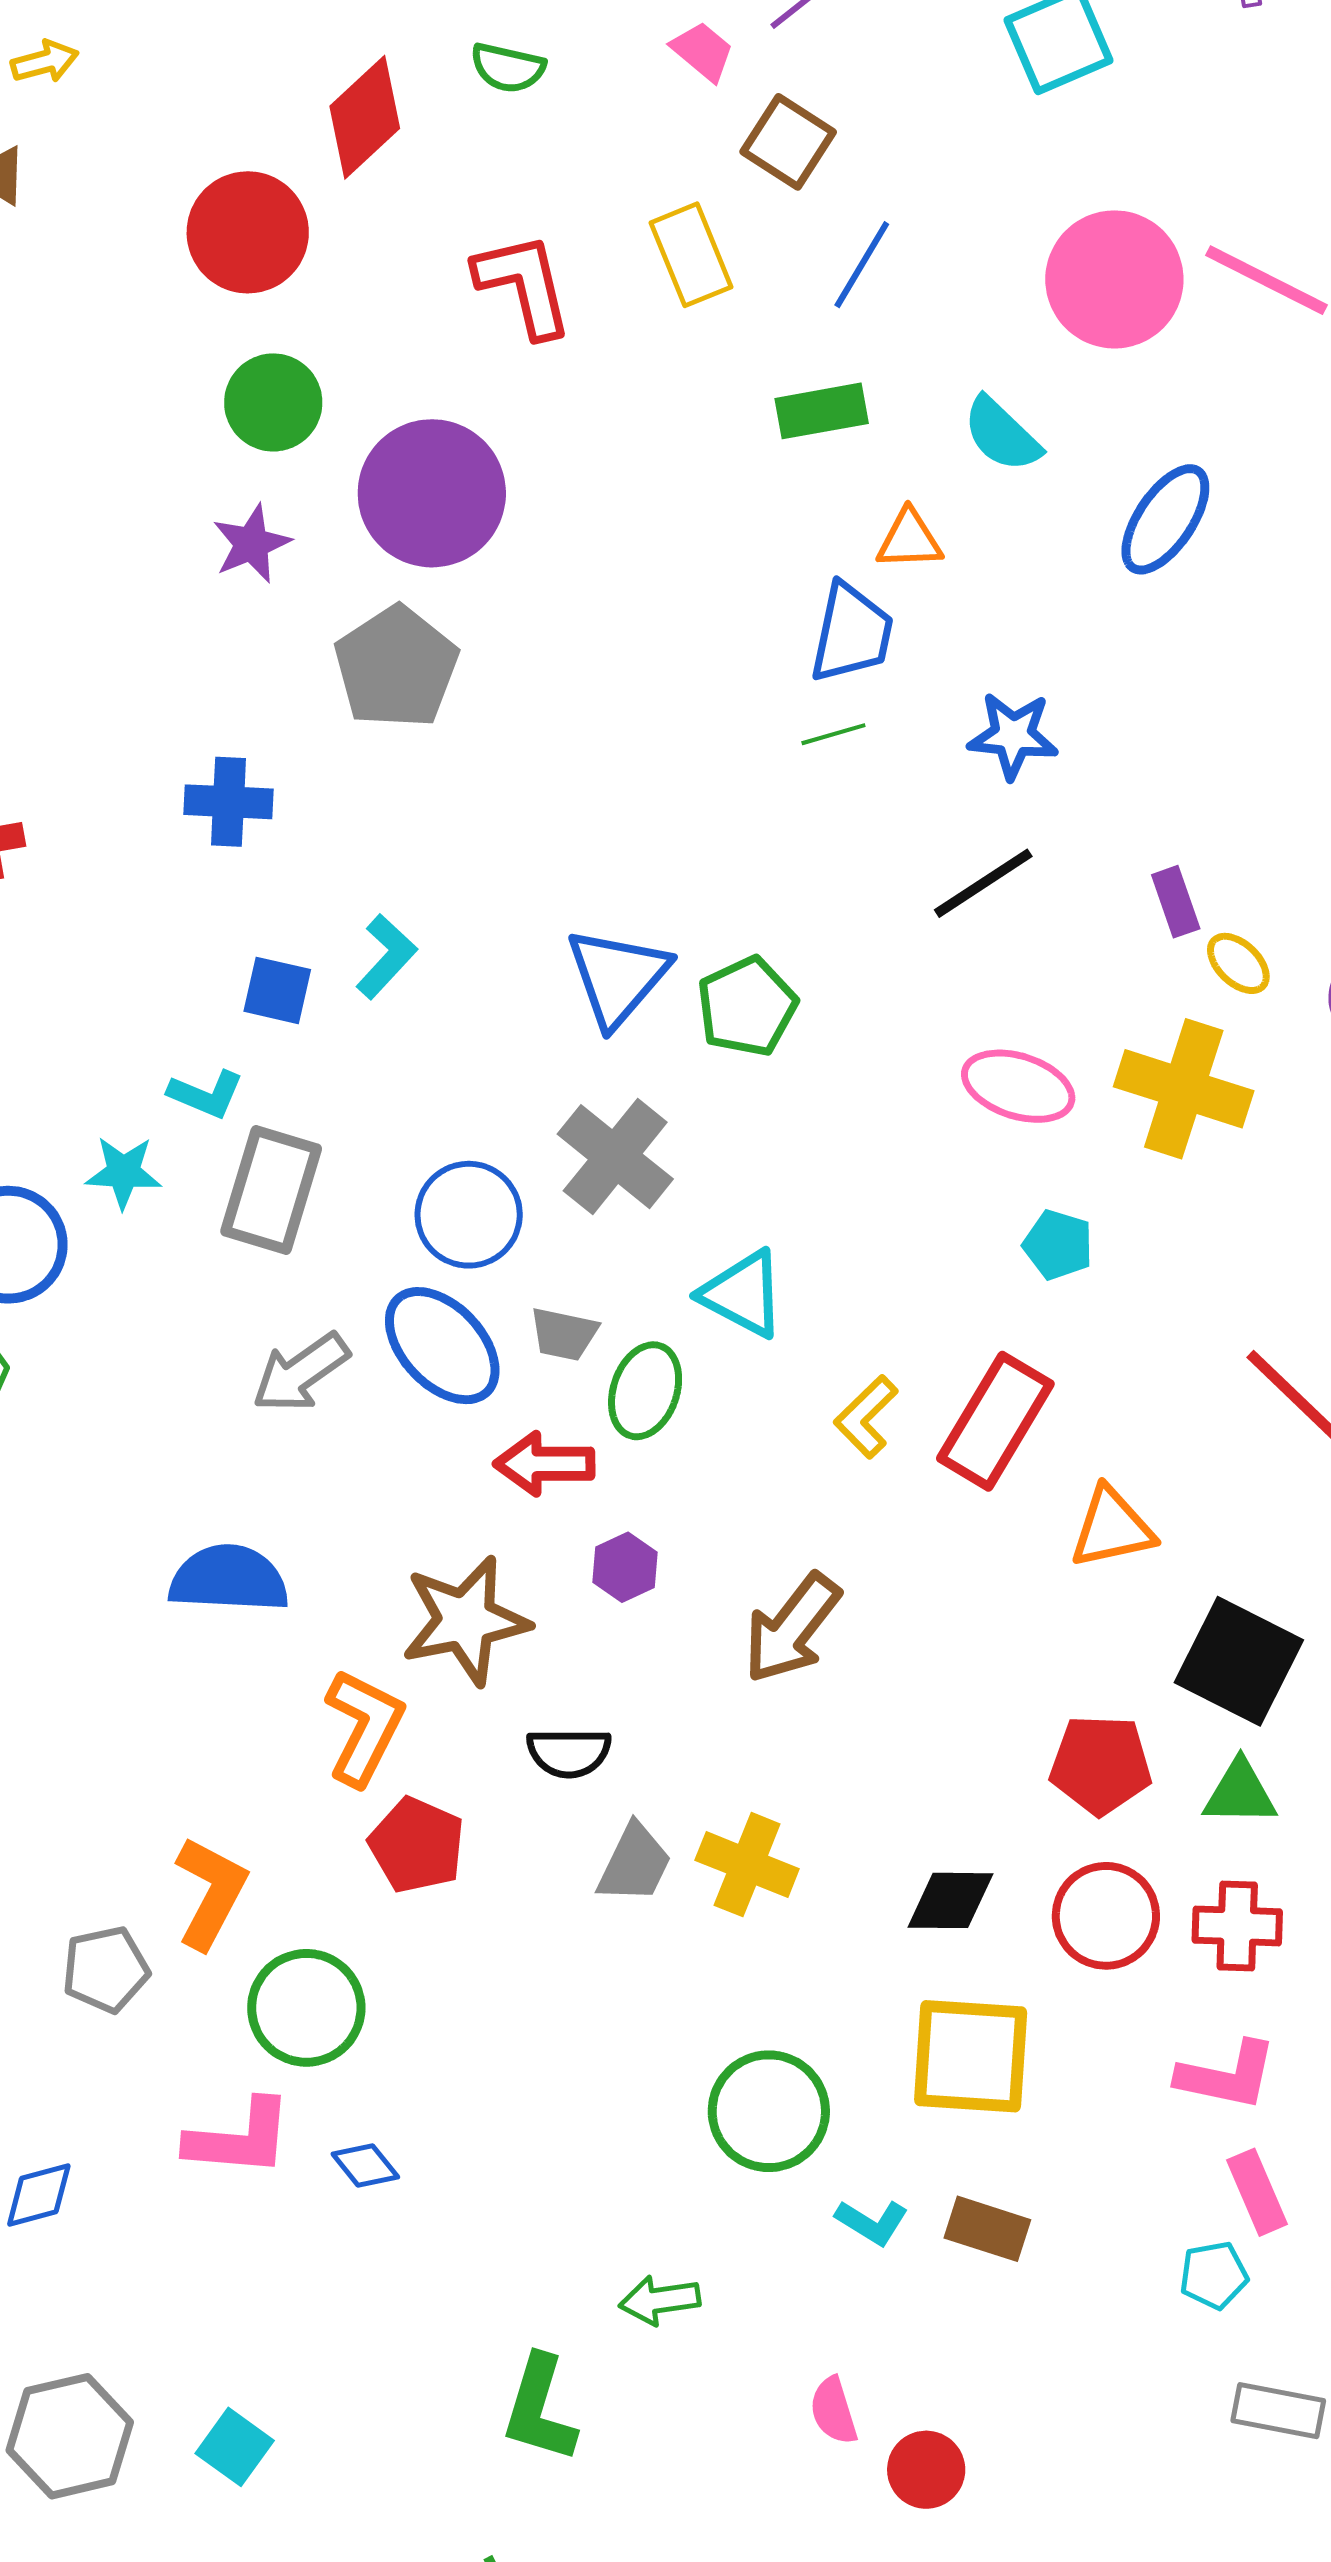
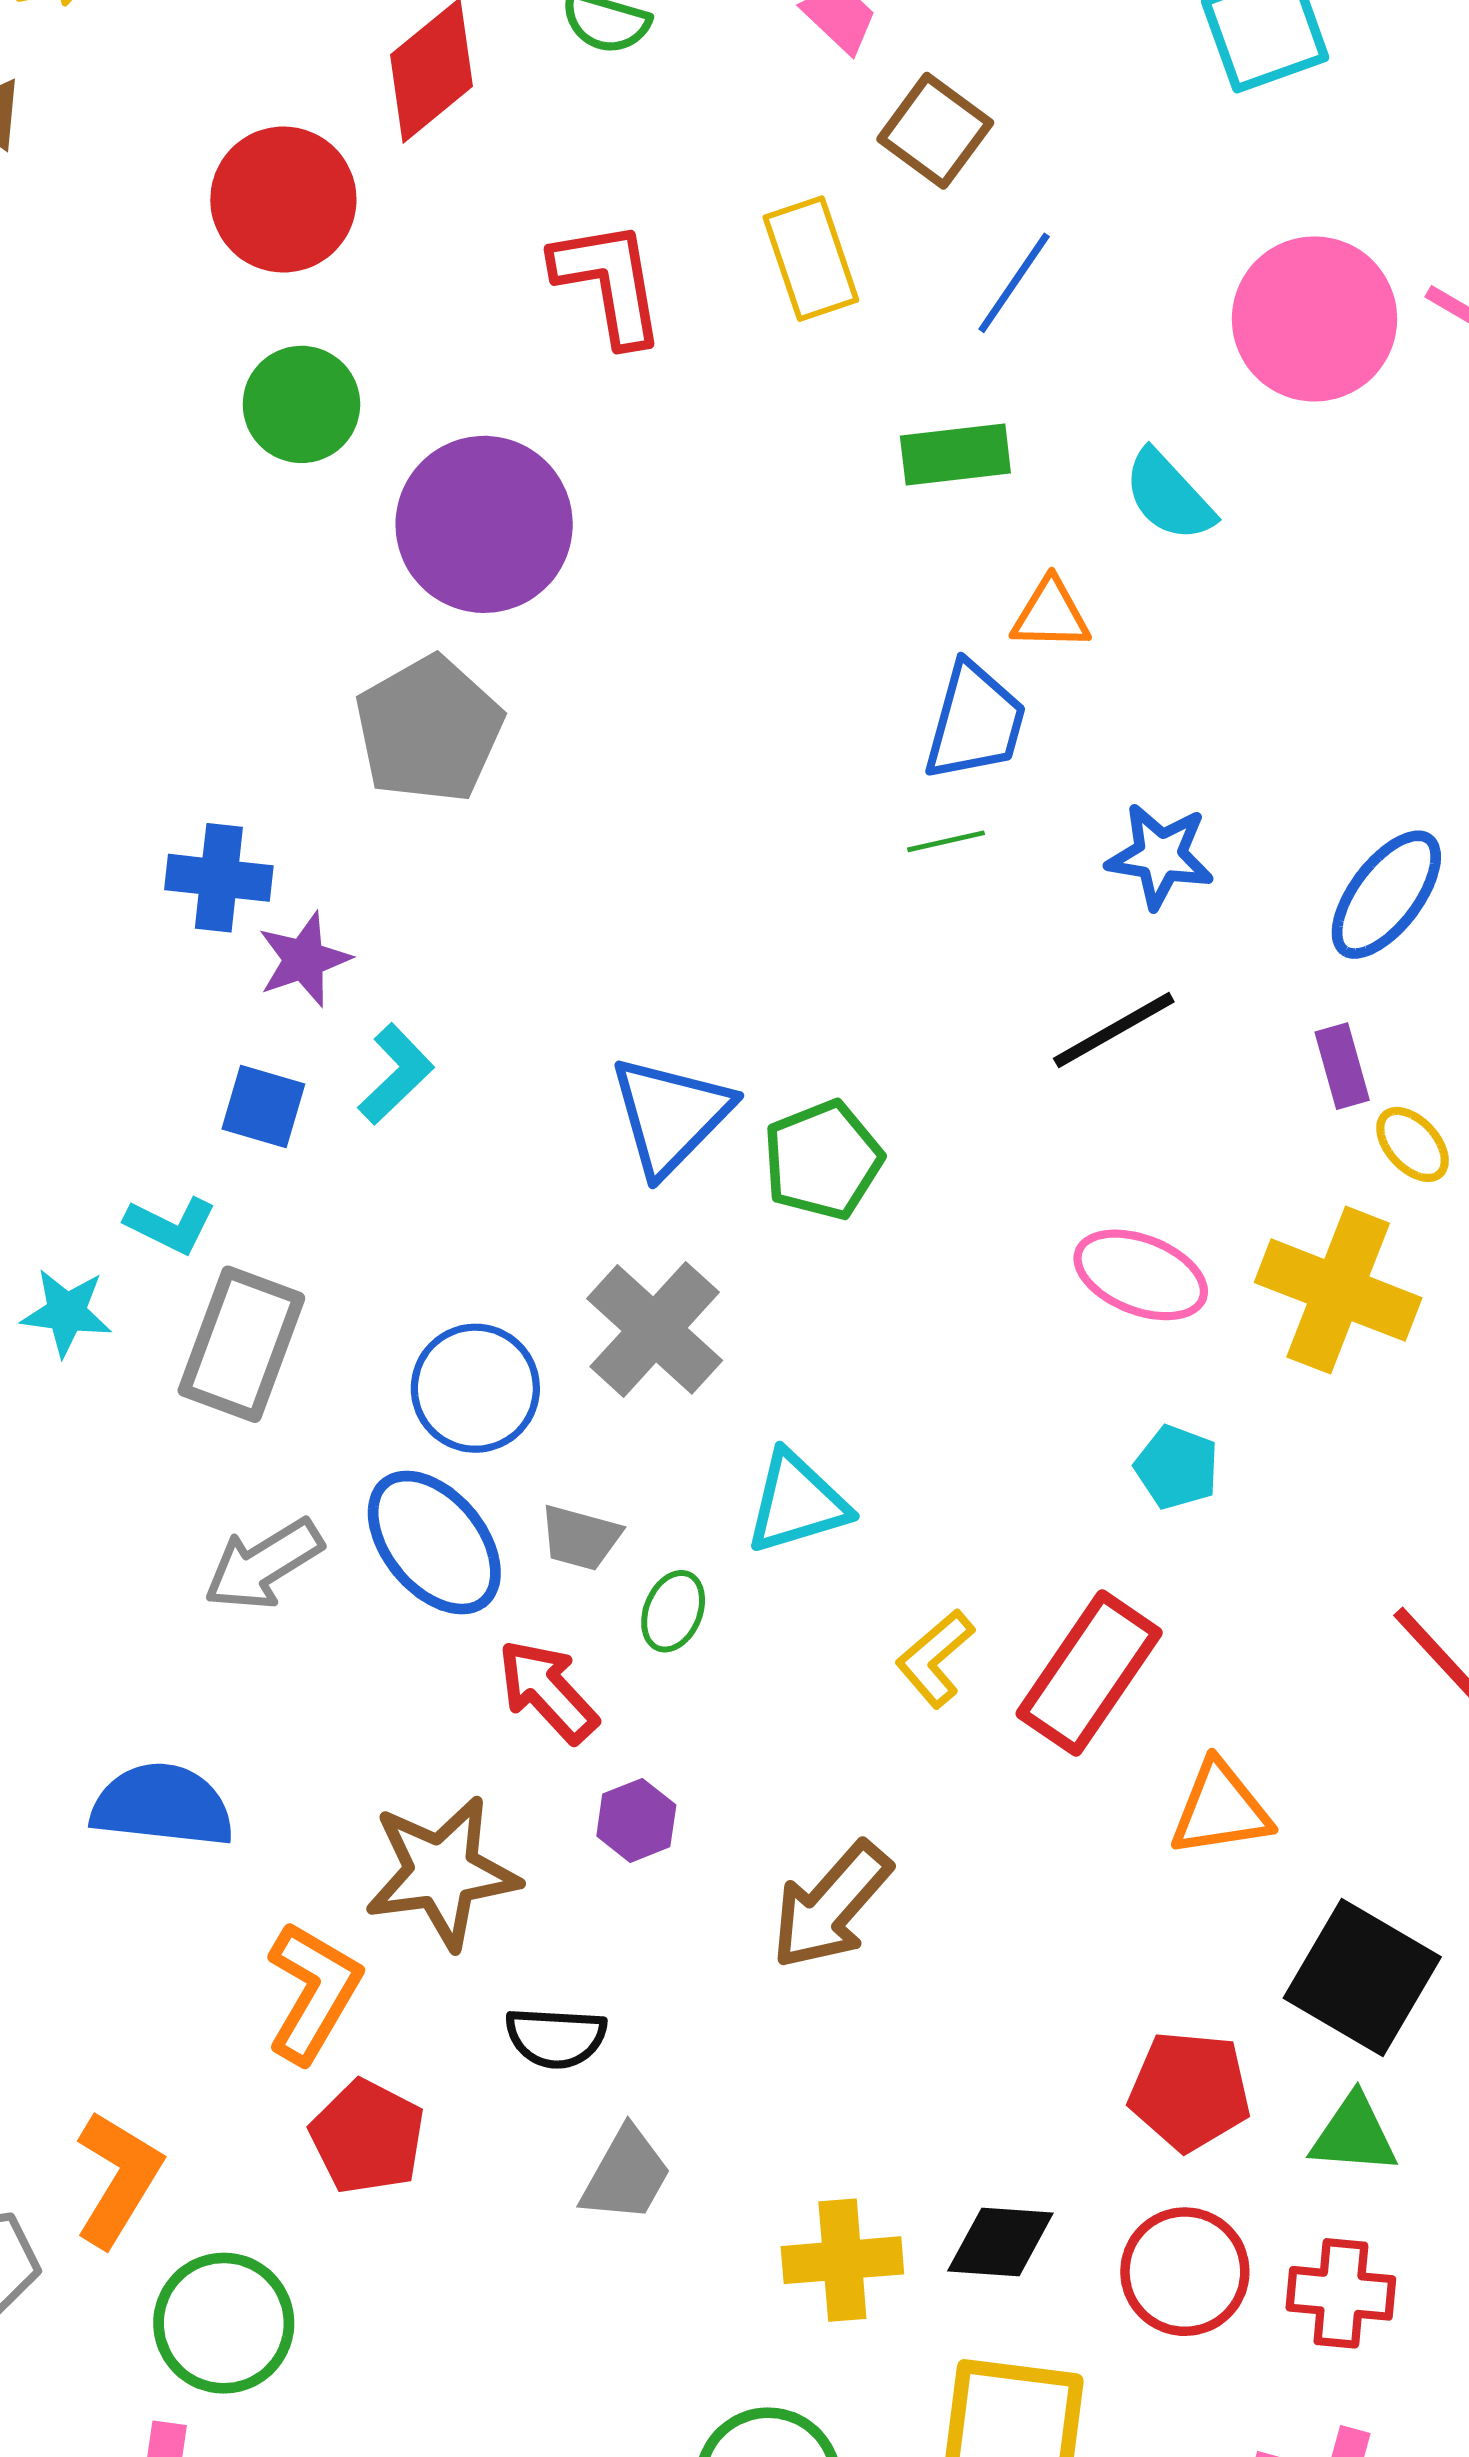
blue ellipse: (1165, 519) -> (1386, 895), moved
purple star: (252, 544) -> (304, 959), moved
cyan triangle: (743, 1294) -> (797, 1503), turned -48
green ellipse: (645, 1391) -> (673, 1611), size x0.7
red arrow: (544, 1464) -> (548, 1691), turned 44
yellow cross: (747, 1865) -> (842, 2260), moved, turned -30

